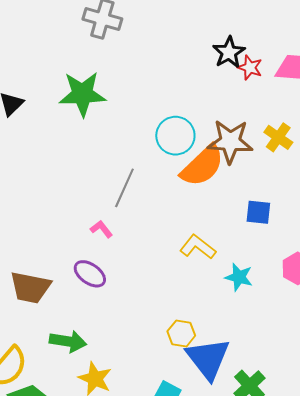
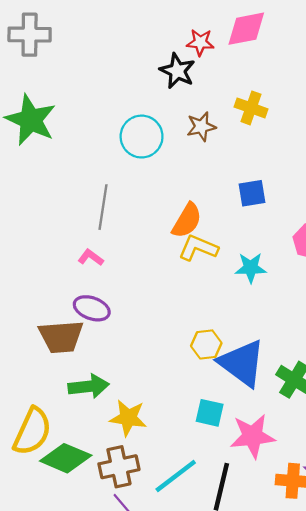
black star: (229, 52) -> (177, 71), moved
green star: (82, 94) -> (31, 120), turned -30
brown star: (230, 141) -> (201, 127), size x0.6
orange semicircle: (202, 166) -> (187, 221), moved, size x0.7
brown trapezoid: (30, 287) -> (61, 337), moved

